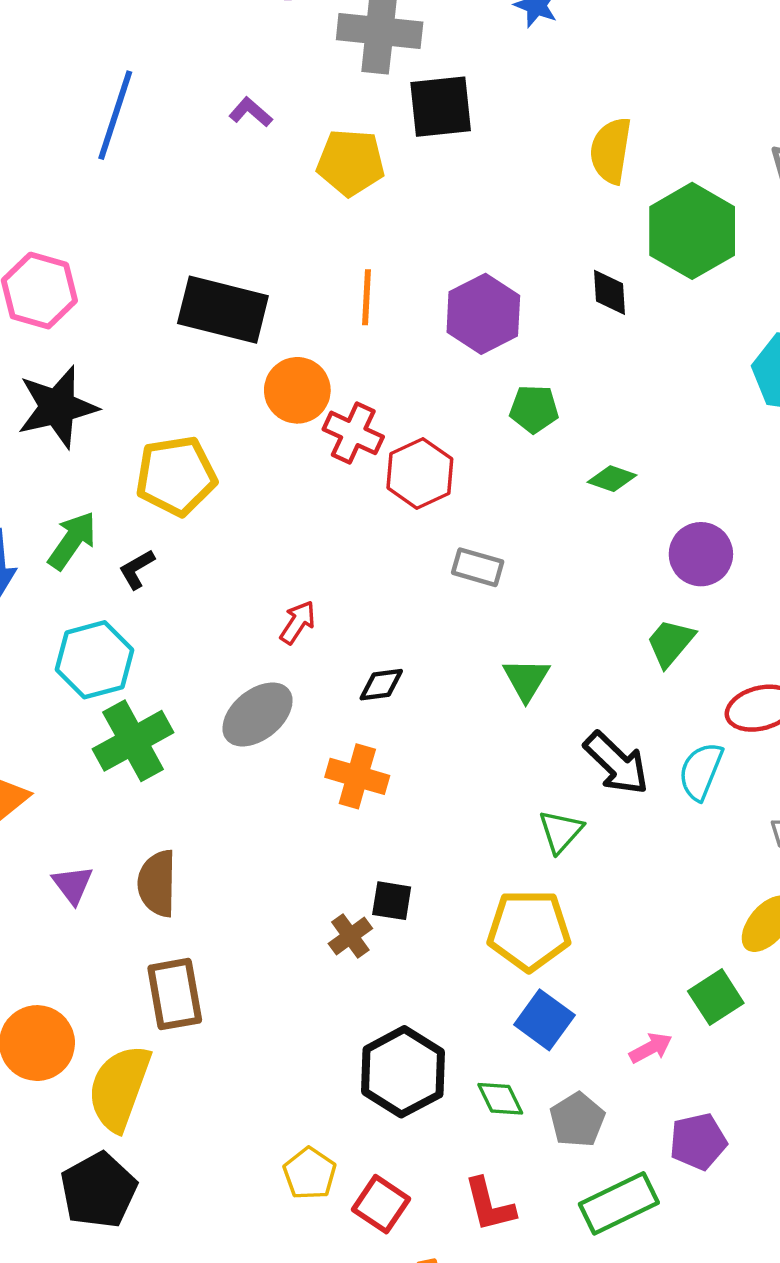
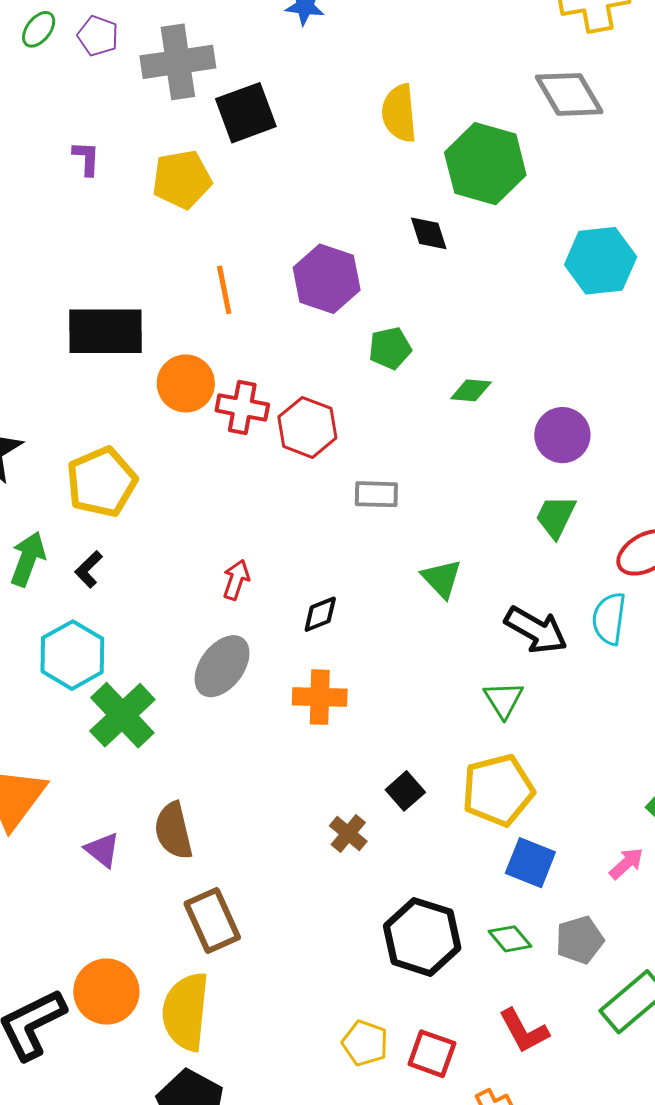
purple L-shape: (251, 112) -> (86, 158), turned 66
black square: (392, 901) -> (405, 791), moved, turned -36
gray pentagon: (577, 1120) -> (580, 940), turned 30

